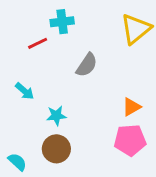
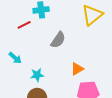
orange triangle: (131, 107) -> (77, 69), moved

